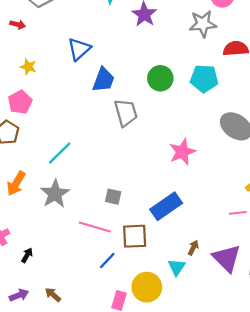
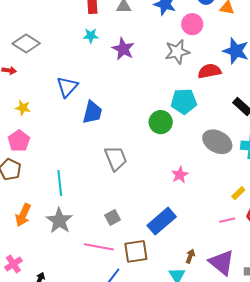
green circle: (160, 78) -> (161, 122), moved
gray trapezoid: (126, 113) -> (116, 158), moved
pink star: (182, 152) -> (180, 175), moved, size x0.7
cyan line: (60, 153) -> (60, 183), turned -45
gray square: (113, 197) -> (113, 217), turned -35

